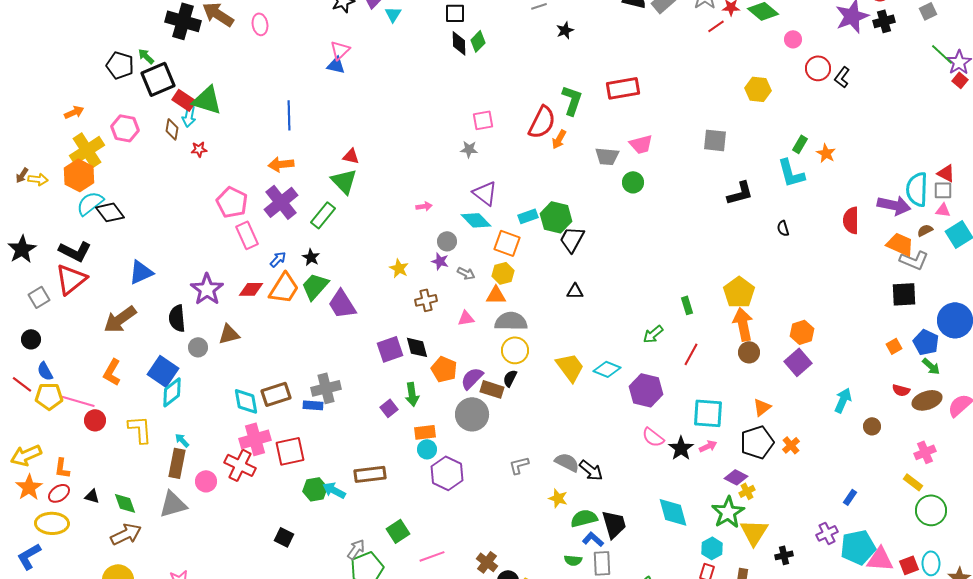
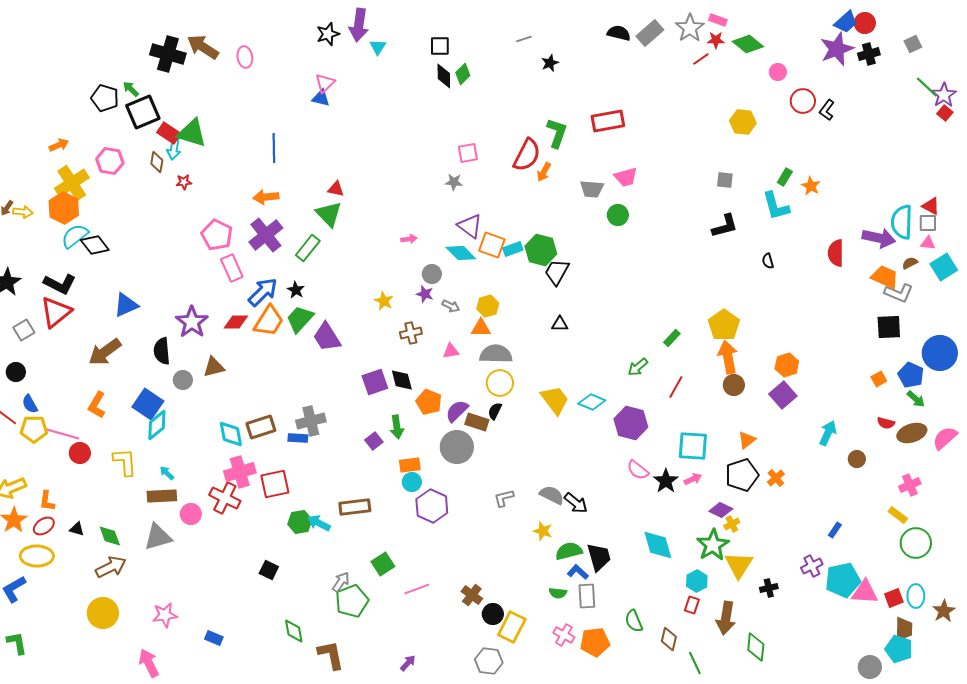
gray square: (715, 140) -> (725, 180), moved, size x0.7
orange square: (507, 243) -> (492, 245), moved
blue arrow: (278, 259) -> (263, 292), size x1.8
green rectangle: (687, 305) -> (672, 338), turned 60
brown rectangle: (177, 463) -> (162, 496), turned 76

